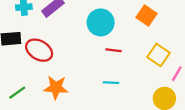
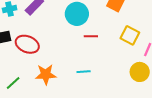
cyan line: (111, 83) -> (84, 72), moved

